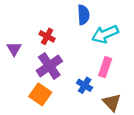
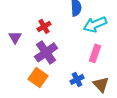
red cross: (47, 36) -> (44, 26), turned 32
blue cross: (85, 85) -> (77, 79), moved, turned 32

